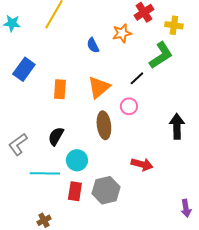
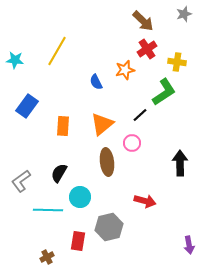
red rectangle: (75, 191) -> (78, 241), moved

